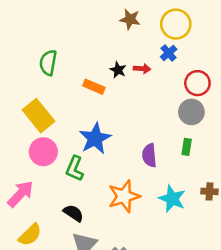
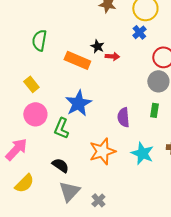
red arrow: (142, 69) -> (112, 56), moved
orange rectangle: (94, 87) -> (77, 60), size x1.4
yellow rectangle: (39, 116) -> (31, 84), size x0.6

